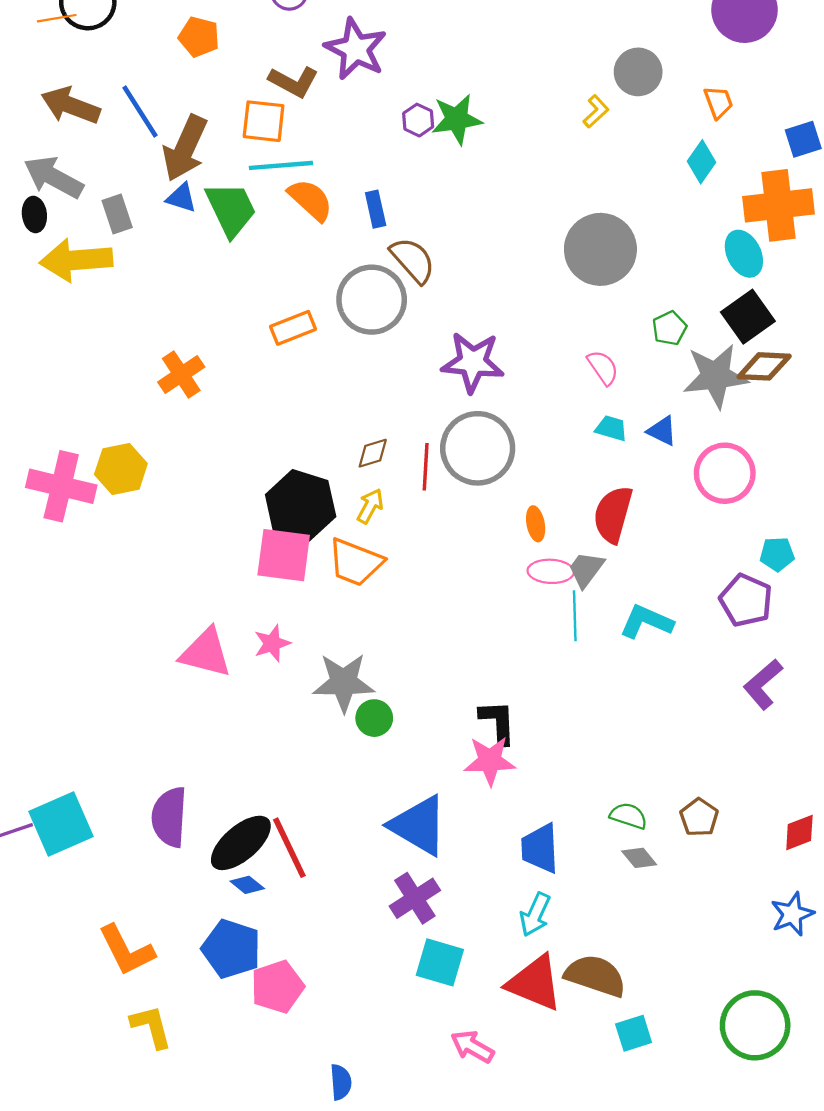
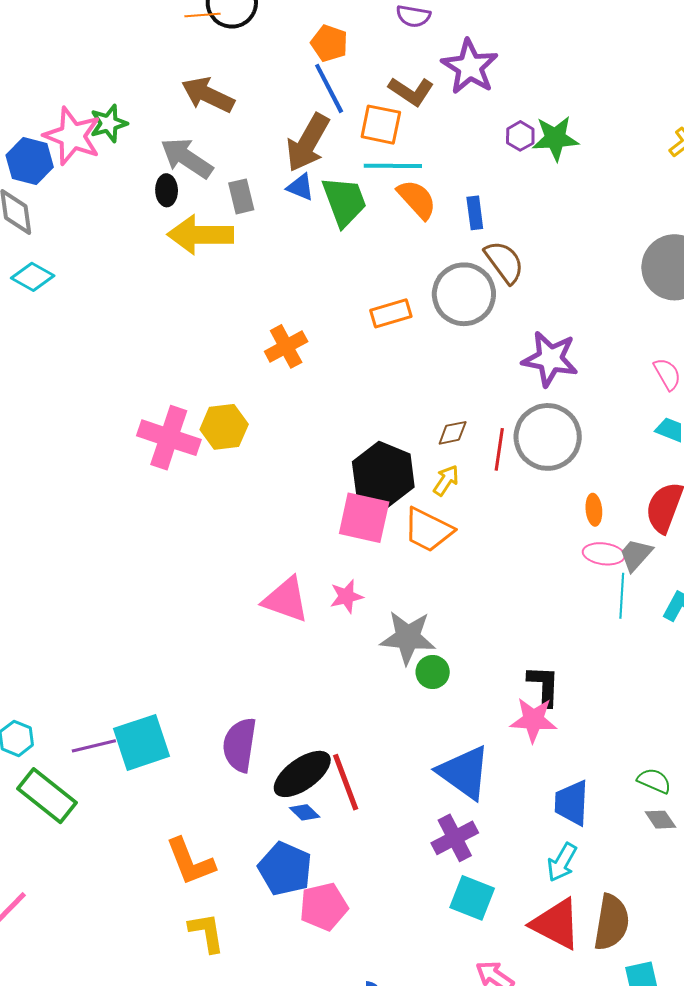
blue line: (140, 111) -> (329, 88), moved
brown semicircle: (595, 976) -> (611, 922), turned 76

